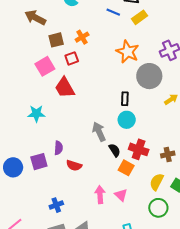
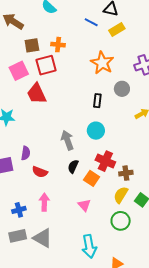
orange cross: (82, 37) -> (58, 45), turned 32
red square: (72, 58) -> (46, 65), size x1.5
gray circle: (149, 76) -> (122, 89), size x0.6
black rectangle: (125, 99) -> (97, 101), moved
black semicircle: (115, 150) -> (73, 166), moved, turned -128
brown cross: (168, 154) -> (126, 173), moved
pink arrow: (100, 195) -> (44, 202), moved

